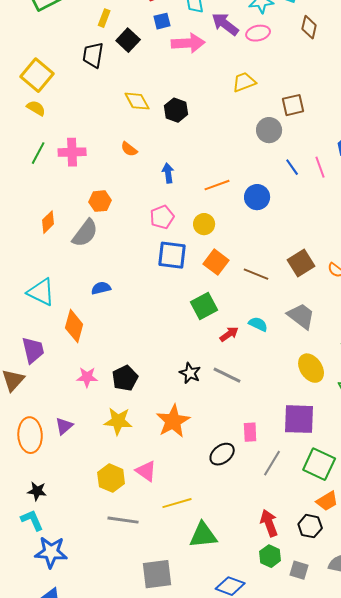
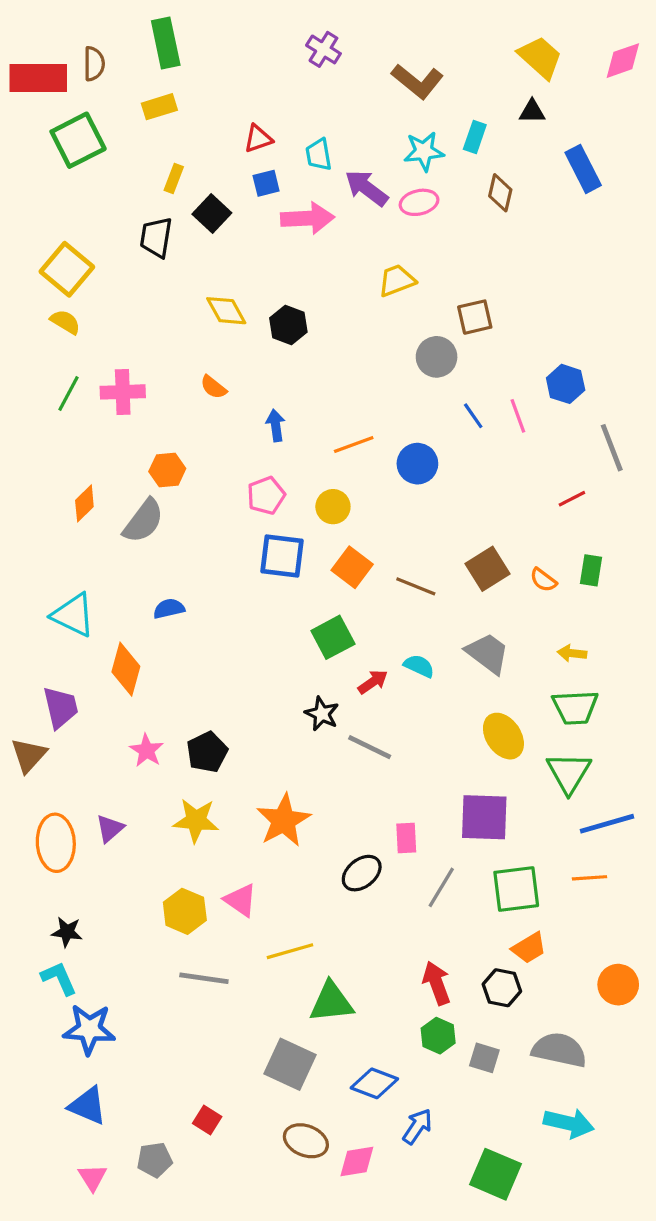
black star: (190, 373) -> (322, 714), moved
pink star: (87, 377) -> (147, 750), turned 30
green square: (319, 464) -> (516, 889), turned -32
gray square: (157, 574) -> (290, 1064), moved, turned 32

